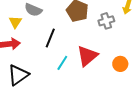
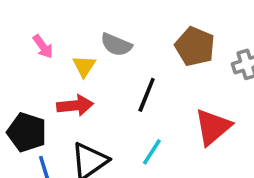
cyan line: (62, 63) -> (152, 152), moved

